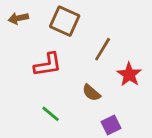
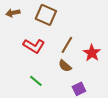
brown line: (103, 49) -> (67, 45), moved
red L-shape: (48, 65) -> (34, 46), turned 40

